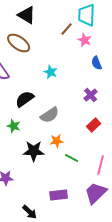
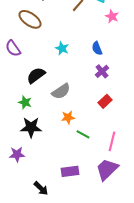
pink star: (85, 40) -> (112, 16), moved
blue semicircle: (97, 63) -> (97, 48), moved
black star: (34, 151) -> (31, 127), moved

